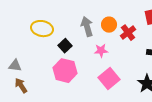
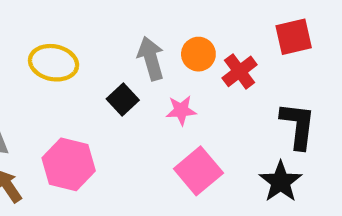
black square: (65, 46) -> (123, 99), moved
pink hexagon: (65, 71) -> (69, 164), moved

